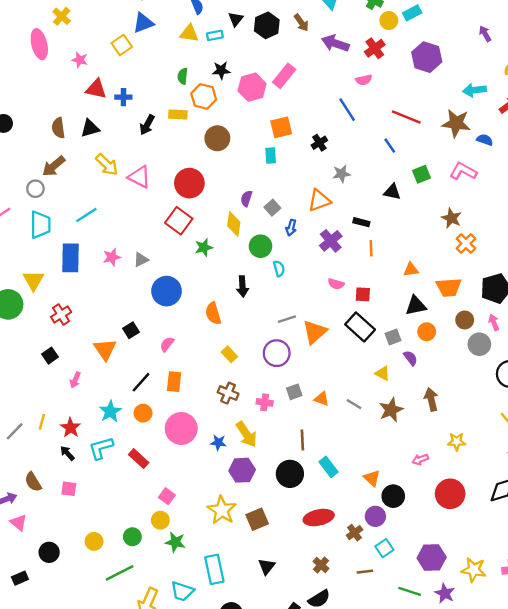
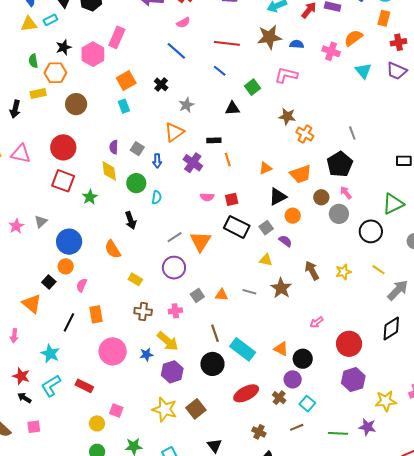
cyan semicircle: (279, 269) -> (157, 197), turned 40
orange circle: (143, 413) -> (66, 266), moved
yellow star: (457, 442) -> (343, 272), moved
cyan rectangle: (329, 467) -> (243, 349), size x1.4
yellow circle: (160, 520) -> (97, 423), moved
purple hexagon: (432, 558) -> (353, 380), moved

